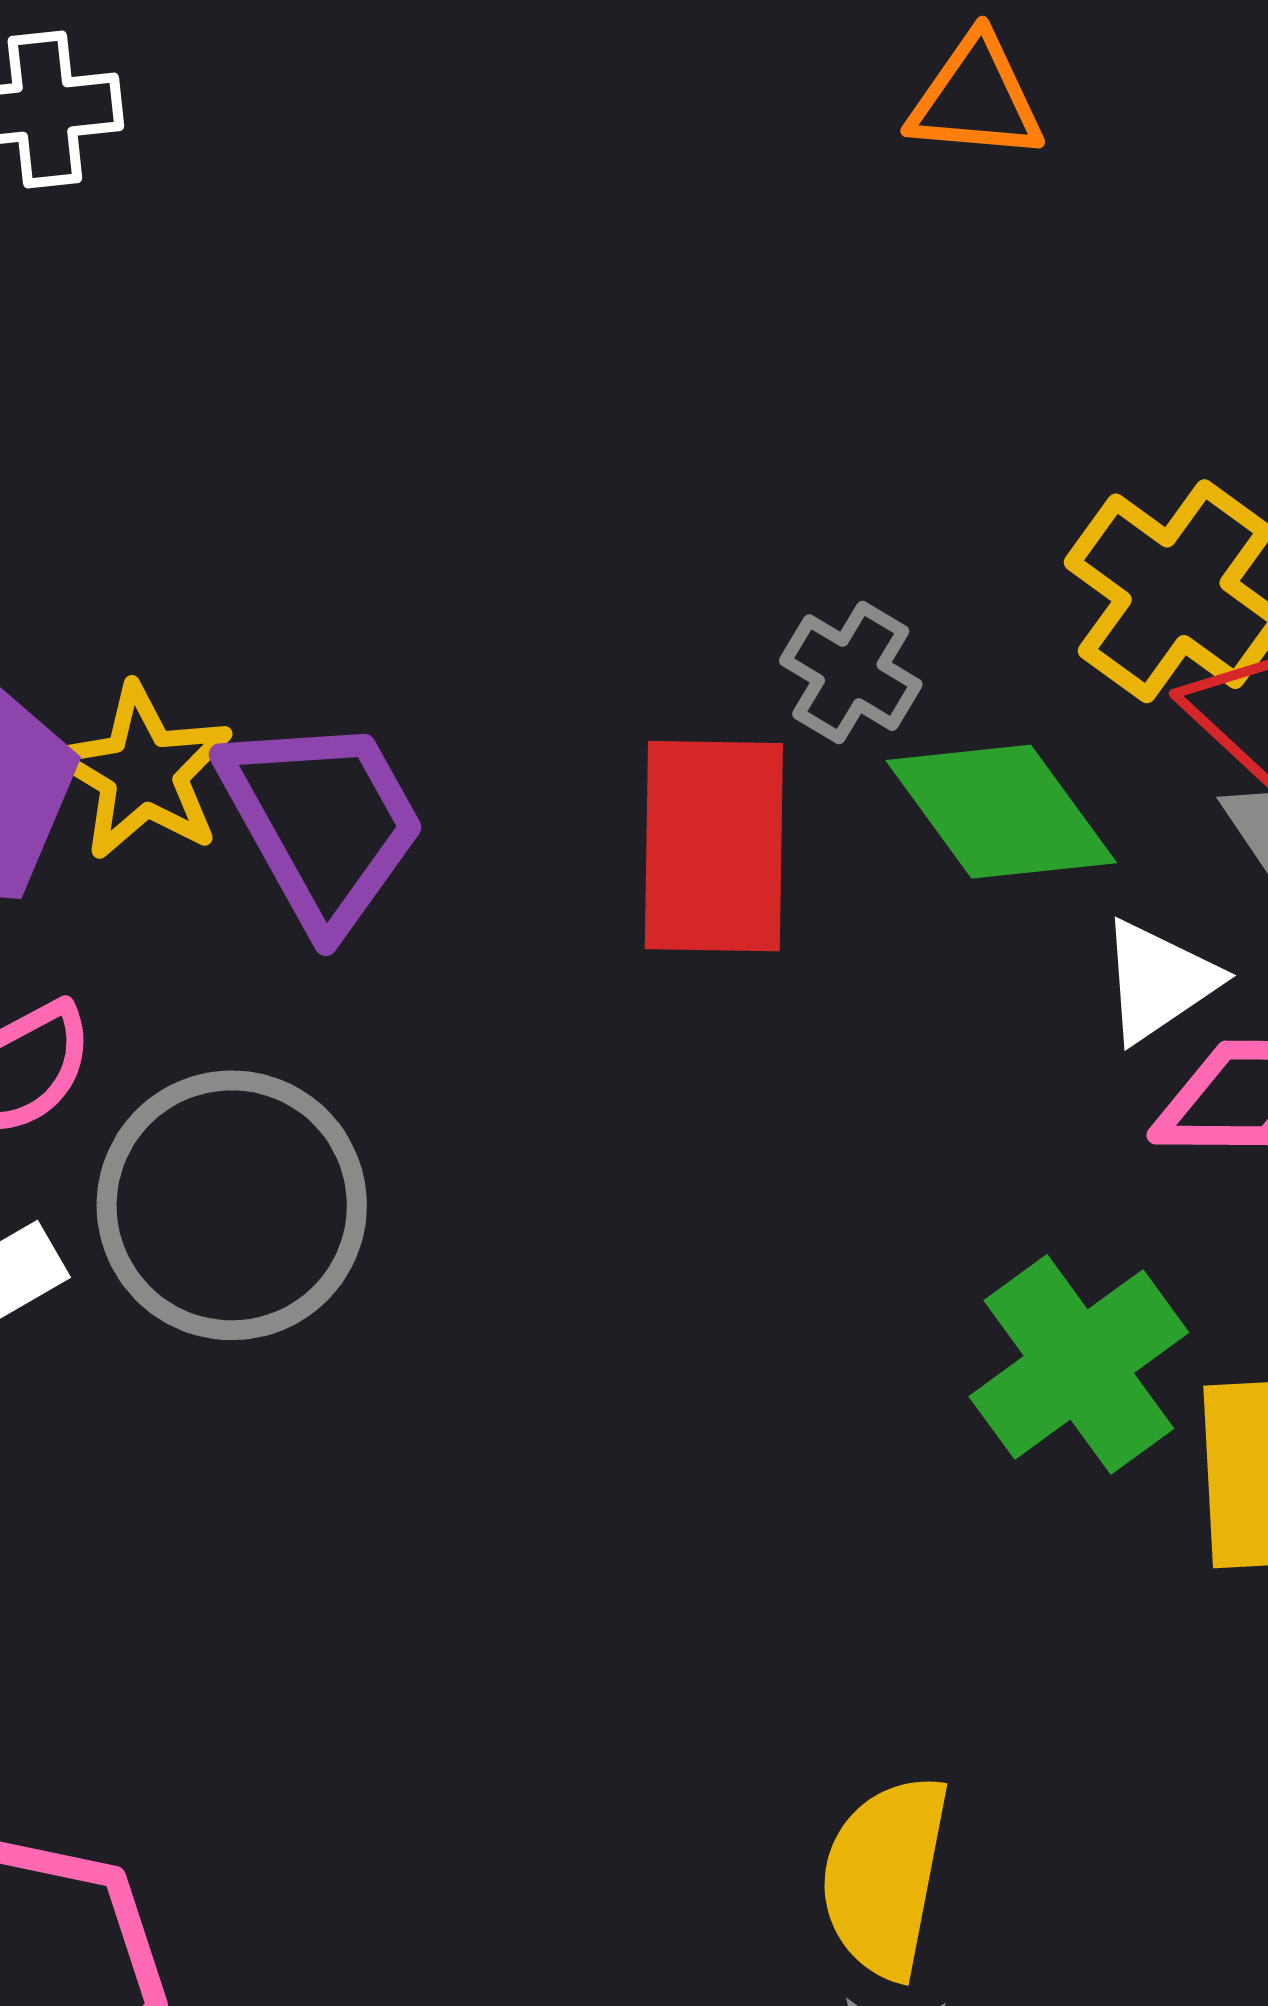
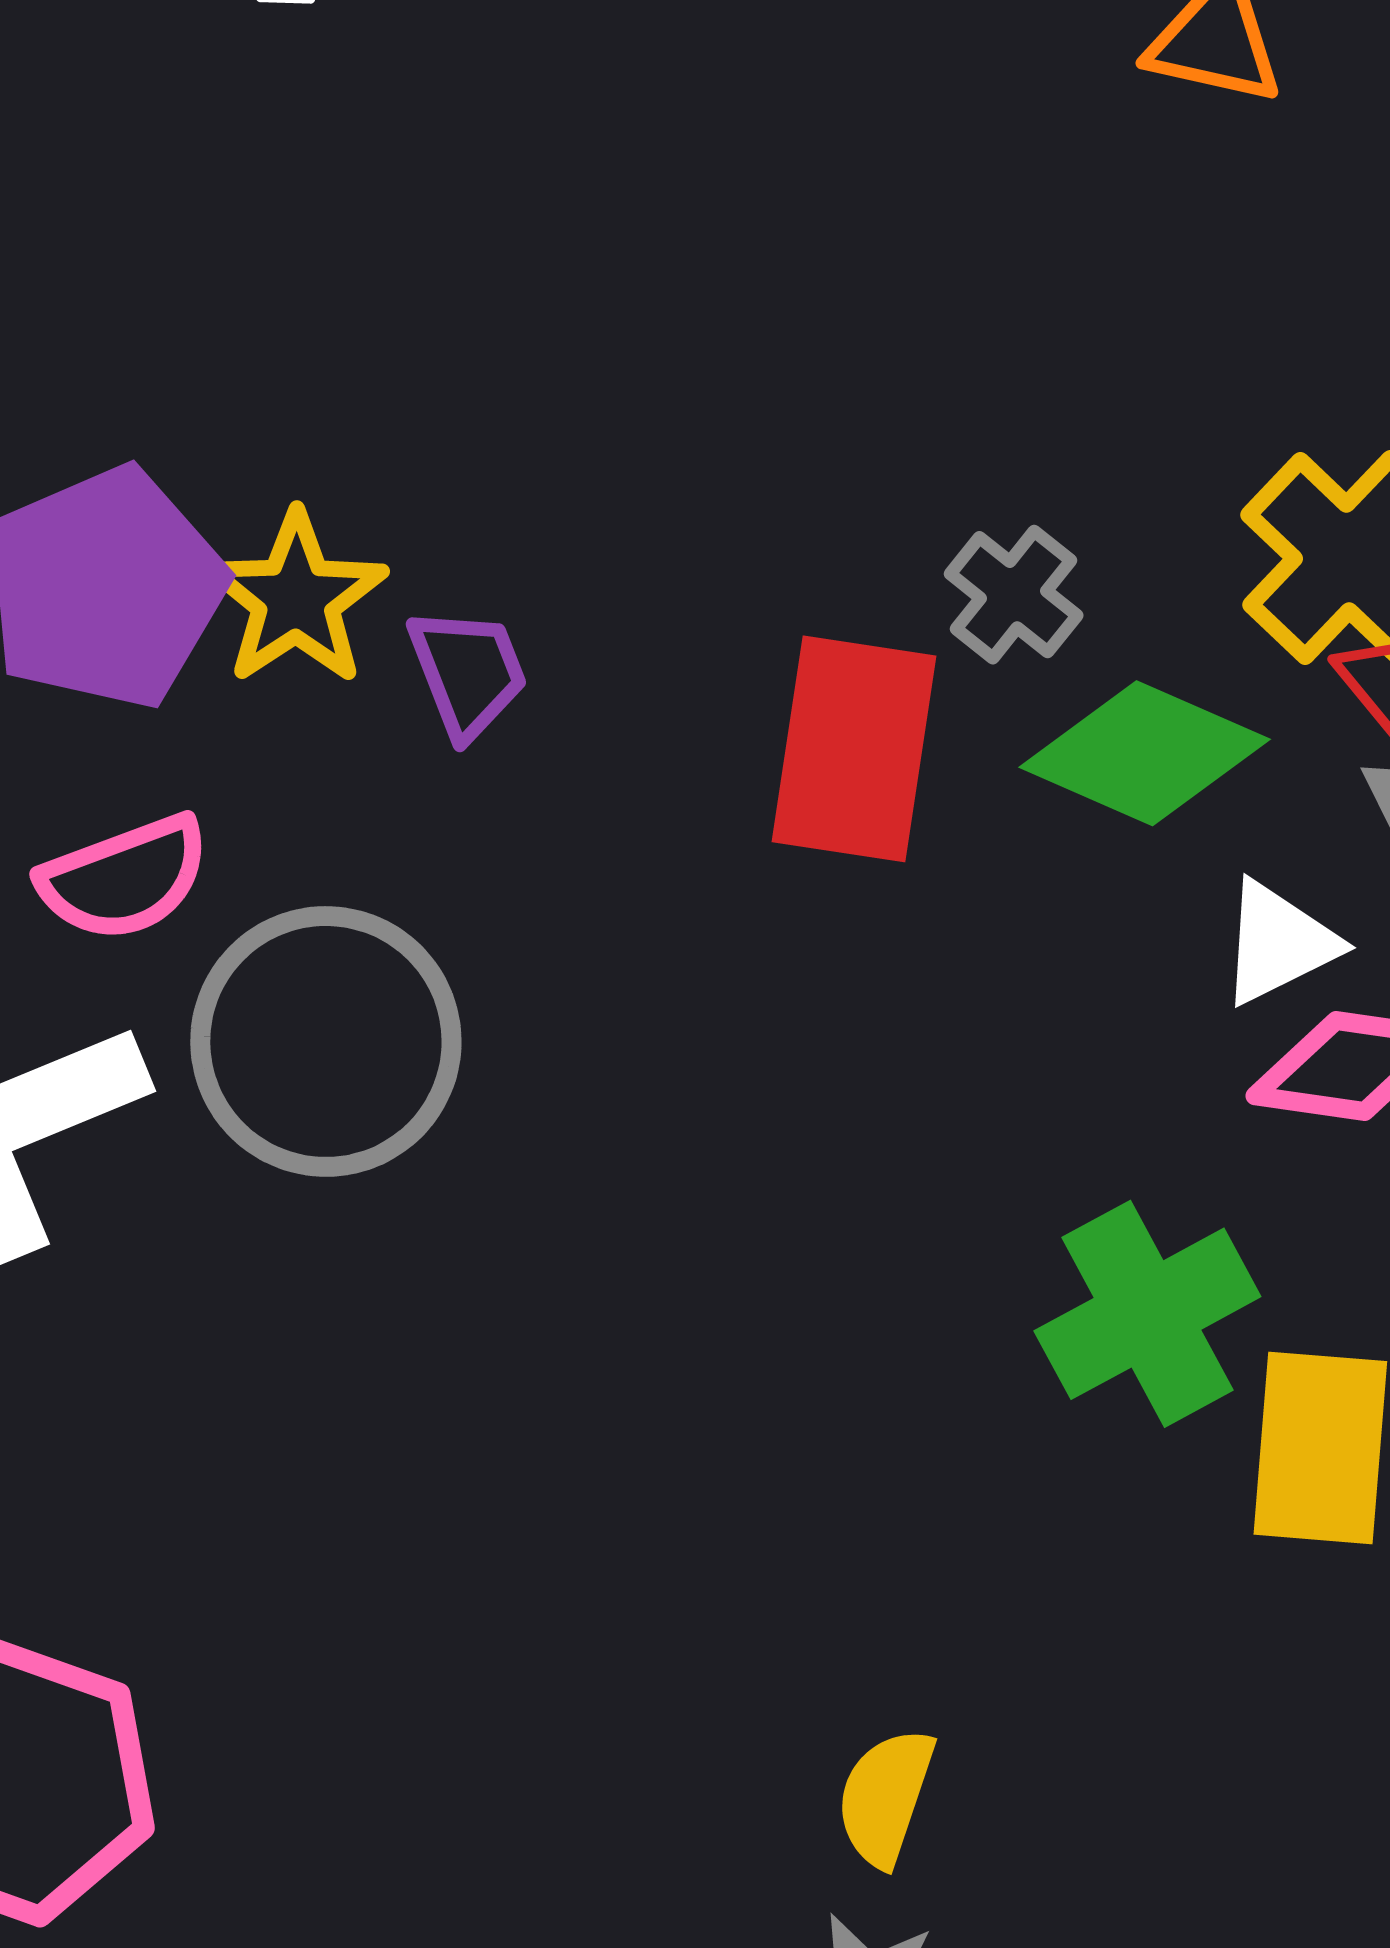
green diamond: (1001, 812) -> (1145, 753), turned -38
purple trapezoid: (322, 822) -> (468, 672), size x0.6
yellow semicircle: (885, 1876) -> (885, 1797), size x0.7

